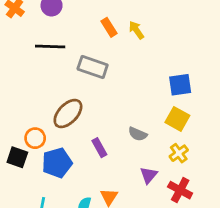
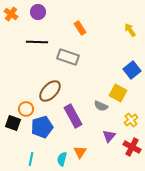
yellow arrow: (136, 30) -> (130, 30), moved
blue square: (180, 85) -> (132, 70), turned -30
yellow square: (177, 119) -> (118, 93), moved
purple rectangle: (99, 148) -> (73, 116), size x1.6

